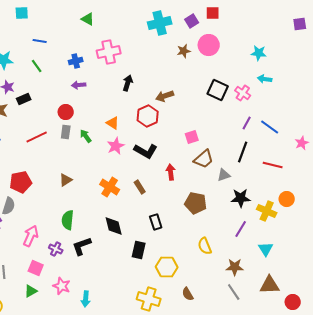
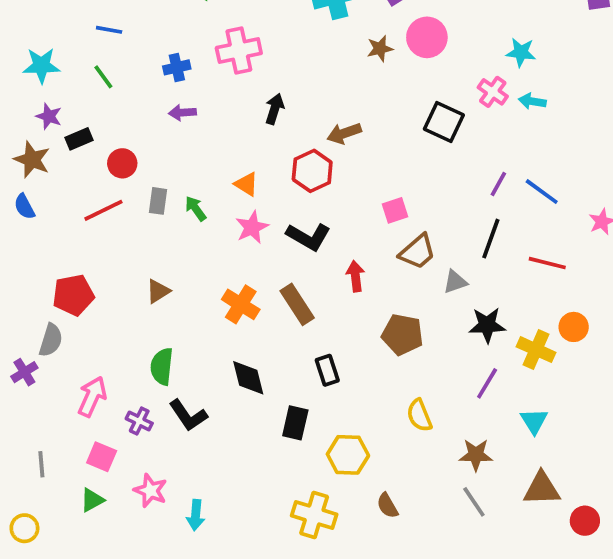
pink cross: (243, 93) -> (493, 92), moved
red circle: (66, 112) -> (122, 163), moved
brown rectangle: (140, 187) -> (297, 304), size x1.5
black L-shape: (82, 246) -> (188, 415), turned -105

